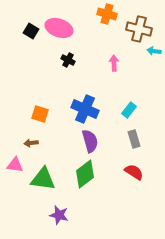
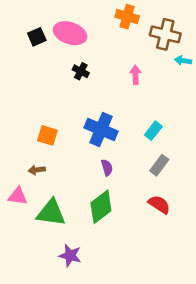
black square: (31, 31) -> (37, 37), turned 35
gray rectangle: (134, 139) -> (159, 165), turned 54
purple semicircle: (90, 141) -> (107, 168), size x0.6

